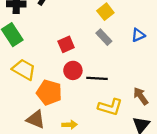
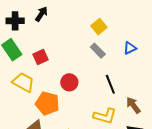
red square: (66, 44) -> (40, 57), moved
black line: (97, 78) -> (110, 84), moved, turned 66

